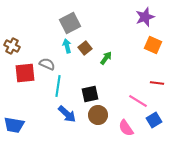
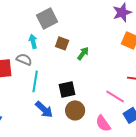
cyan arrow: (67, 46) -> (33, 41), moved
brown square: (85, 48) -> (62, 43), turned -32

